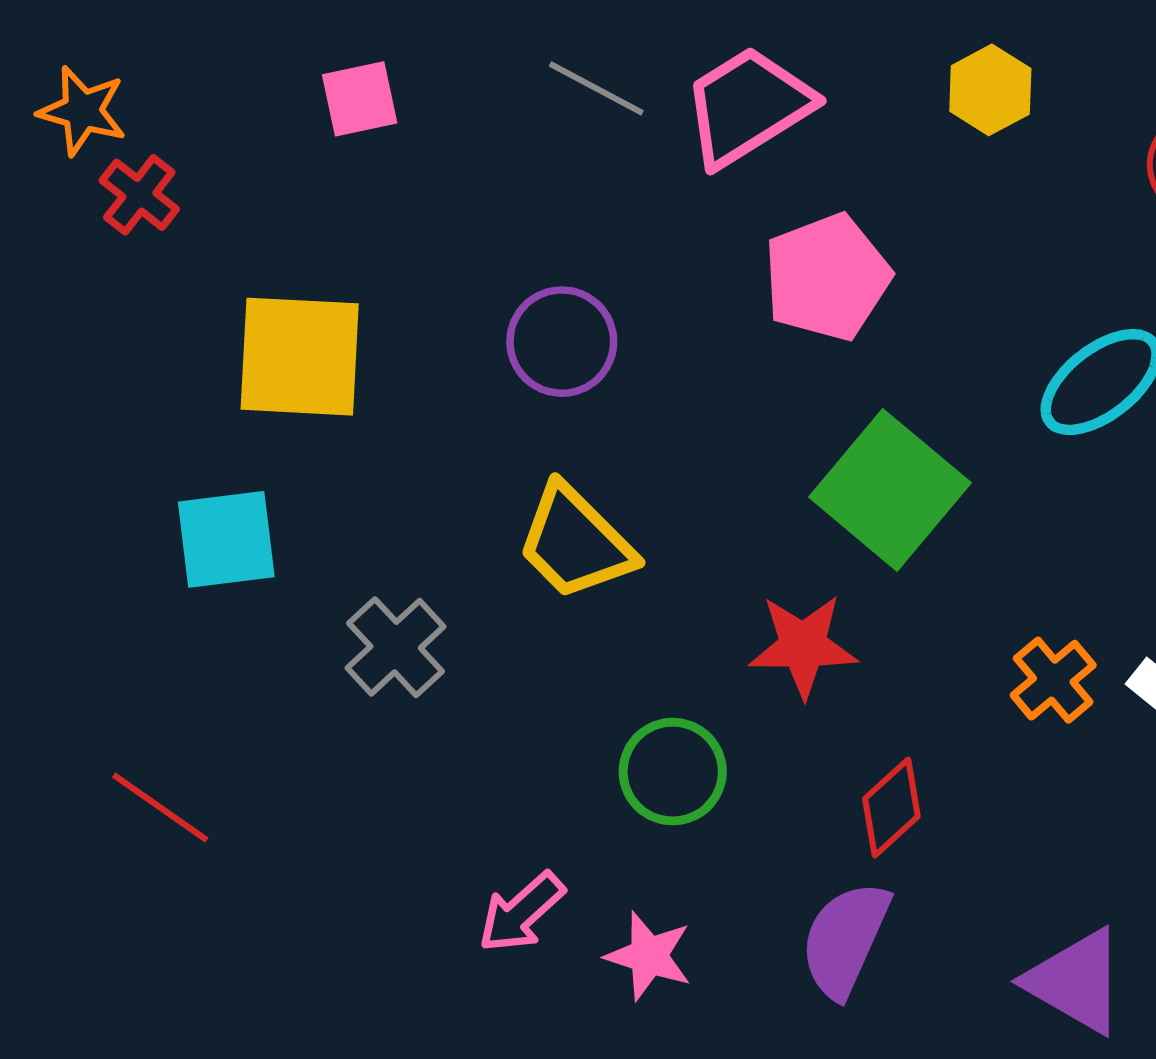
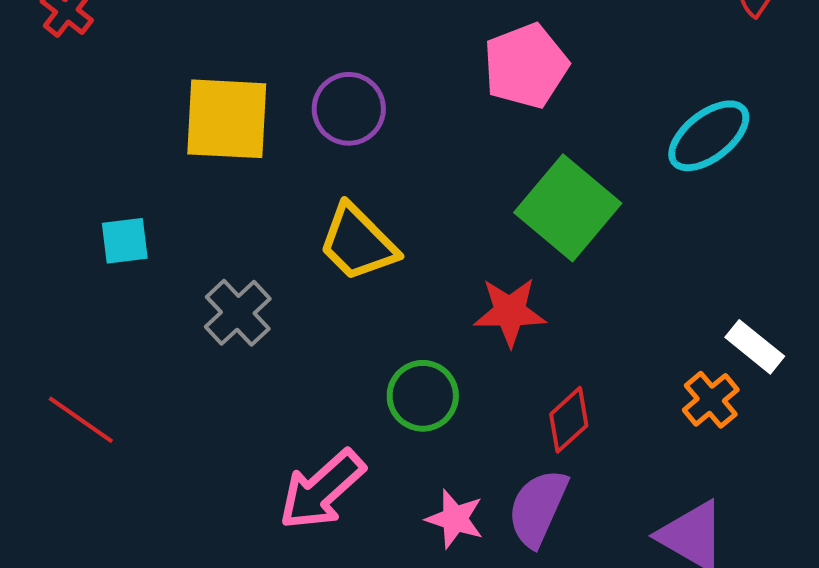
yellow square: (300, 357) -> (227, 119), moved
cyan square: (226, 539) -> (125, 241), size x0.7
orange cross: (1053, 680) -> (711, 400), moved
pink arrow: (521, 912) -> (322, 490), size x1.5
pink star: (649, 956) -> (455, 519), moved

